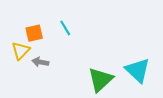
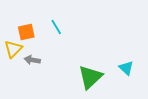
cyan triangle: (138, 70) -> (126, 68), size x0.6

